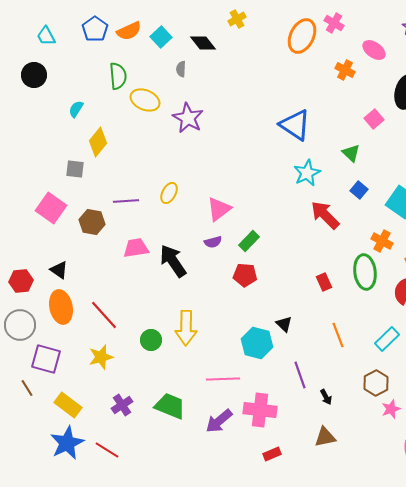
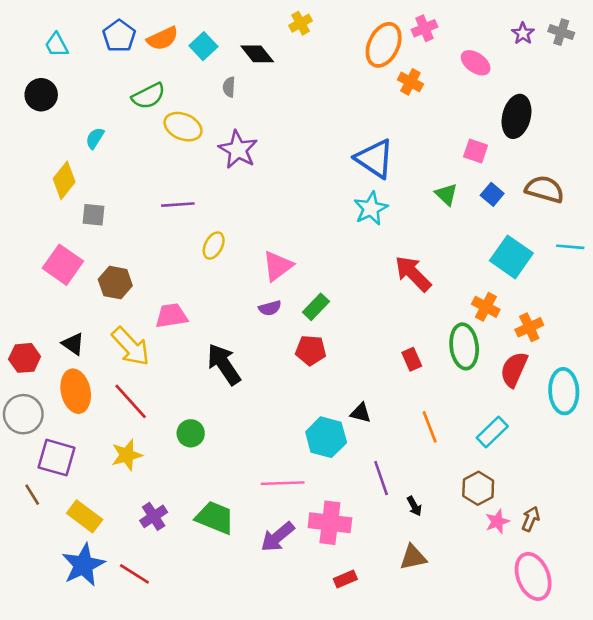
pink cross: (334, 23) -> (424, 28), turned 36
orange cross: (345, 70) -> (410, 82), moved
green semicircle: (118, 76) -> (148, 96), turned 68
pink square: (374, 119) -> (476, 151), turned -30
yellow diamond: (98, 142) -> (64, 180), moved
cyan star: (307, 173) -> (371, 208), moved
blue square: (359, 190) -> (492, 194), moved
purple line: (126, 201) -> (178, 205), moved
black arrow: (173, 261) -> (224, 364), moved
black triangle: (284, 324) -> (361, 413), turned -30
yellow arrow: (186, 328) -> (131, 346), moved, turned -44

